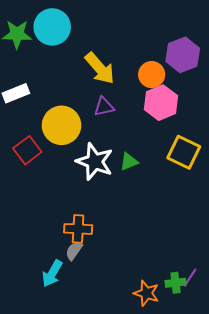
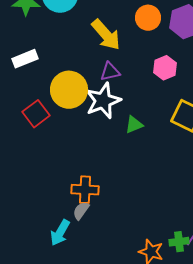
orange circle: (152, 75) -> (148, 18), moved
pink hexagon: (161, 103) -> (165, 68), size x0.7
white star: (95, 162) -> (103, 101), moved, turned 30

